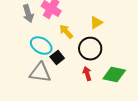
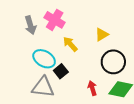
black circle: (90, 49) -> (113, 62), moved

